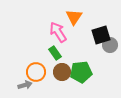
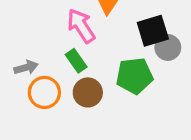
green pentagon: (81, 72) -> (134, 76), moved
gray arrow: (25, 85) -> (26, 67), moved

